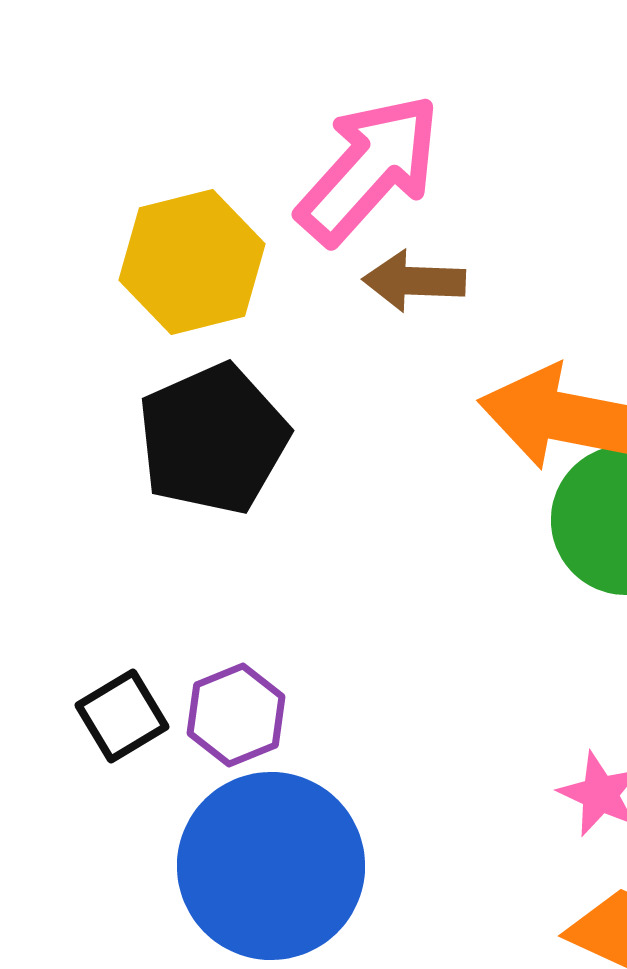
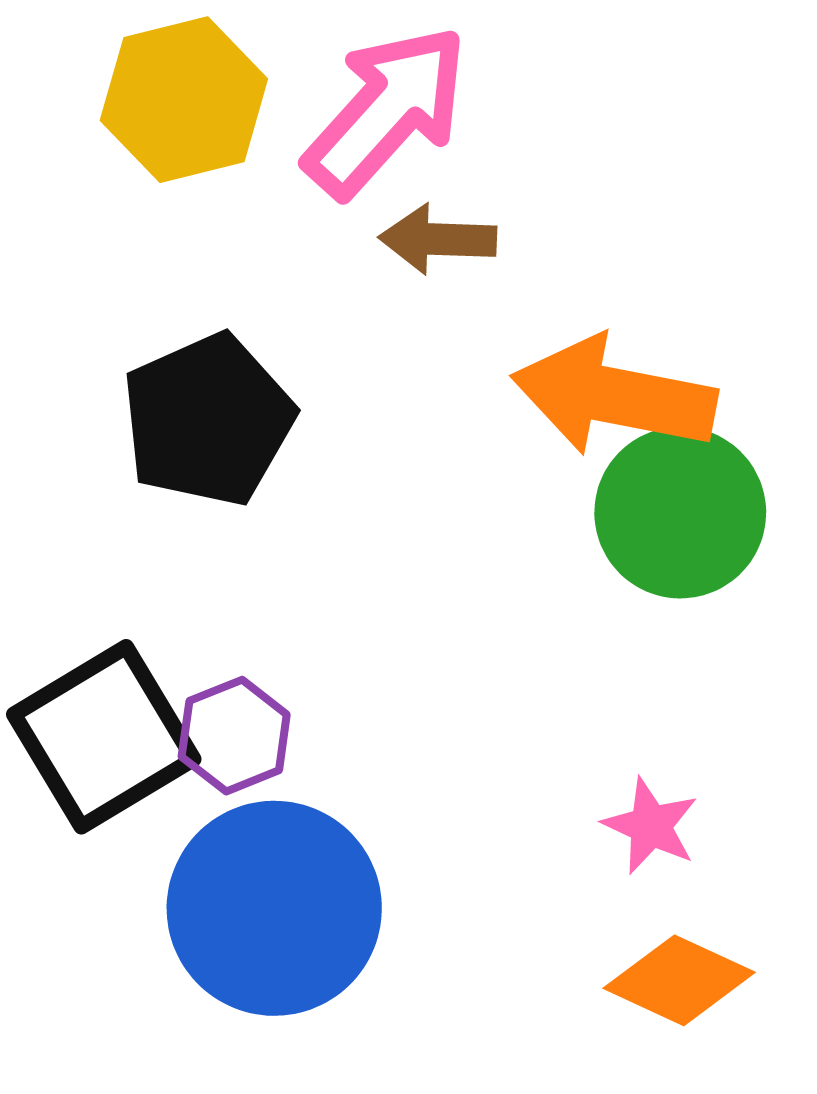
yellow hexagon: (192, 262) -> (184, 100), moved
black square: (122, 716) -> (104, 737), size x1.8

